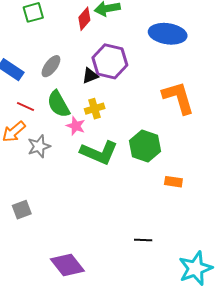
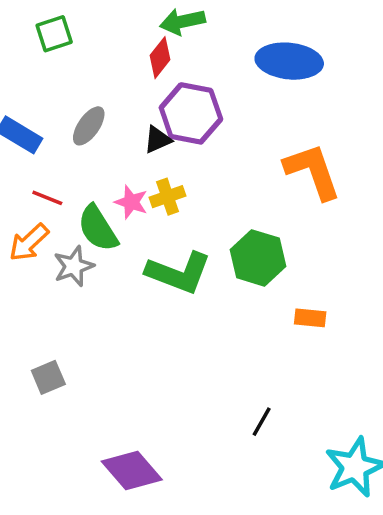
red diamond: (84, 19) -> (160, 58), moved
green semicircle: (58, 104) -> (98, 228), moved
pink star: (76, 126) -> (131, 202), moved
black line: (143, 240) -> (262, 422), turned -60

